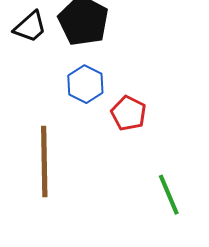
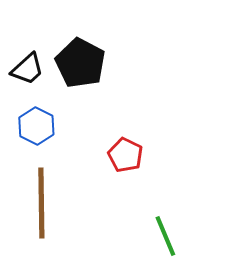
blue hexagon: (85, 84) -> (36, 126), moved

